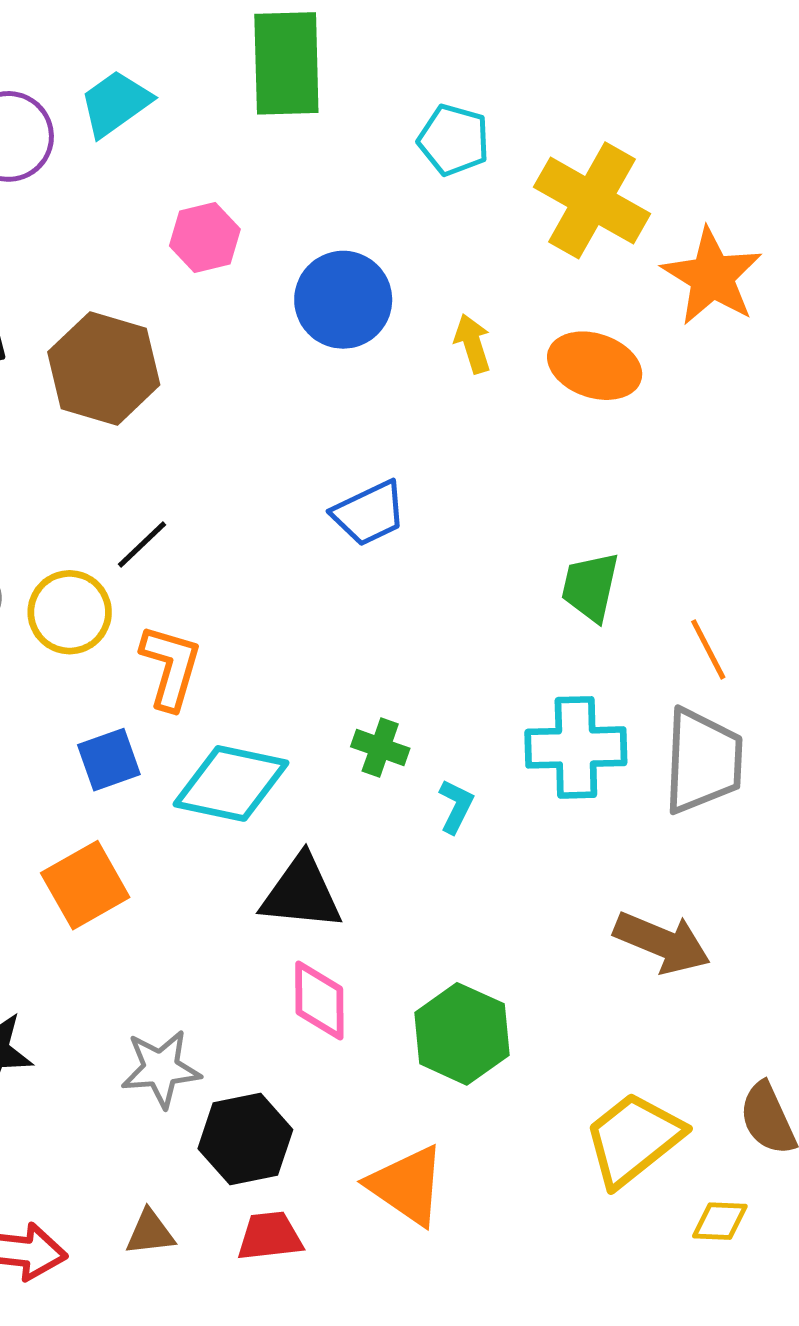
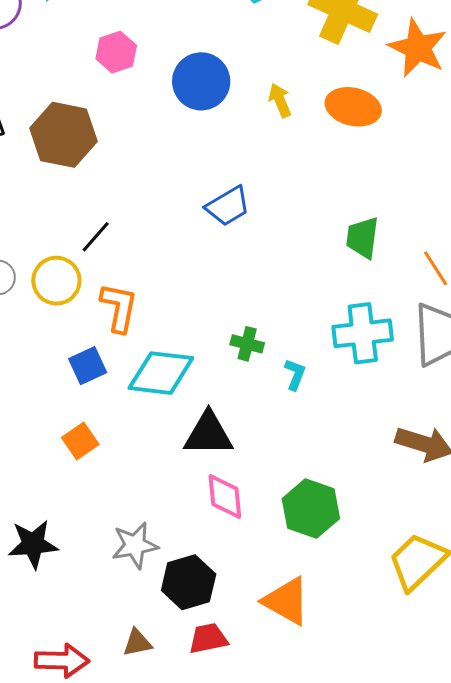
orange square: (85, 885) -> (80, 441), size x0.7

